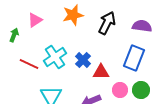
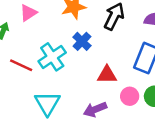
blue cross: (83, 60) -> (82, 41), moved

